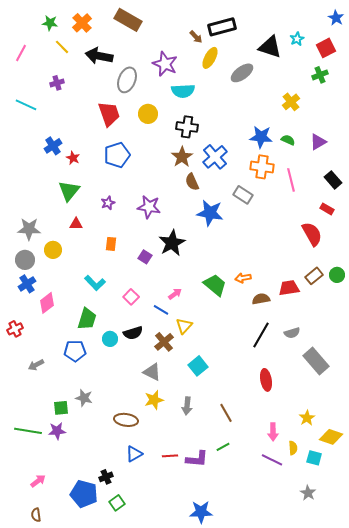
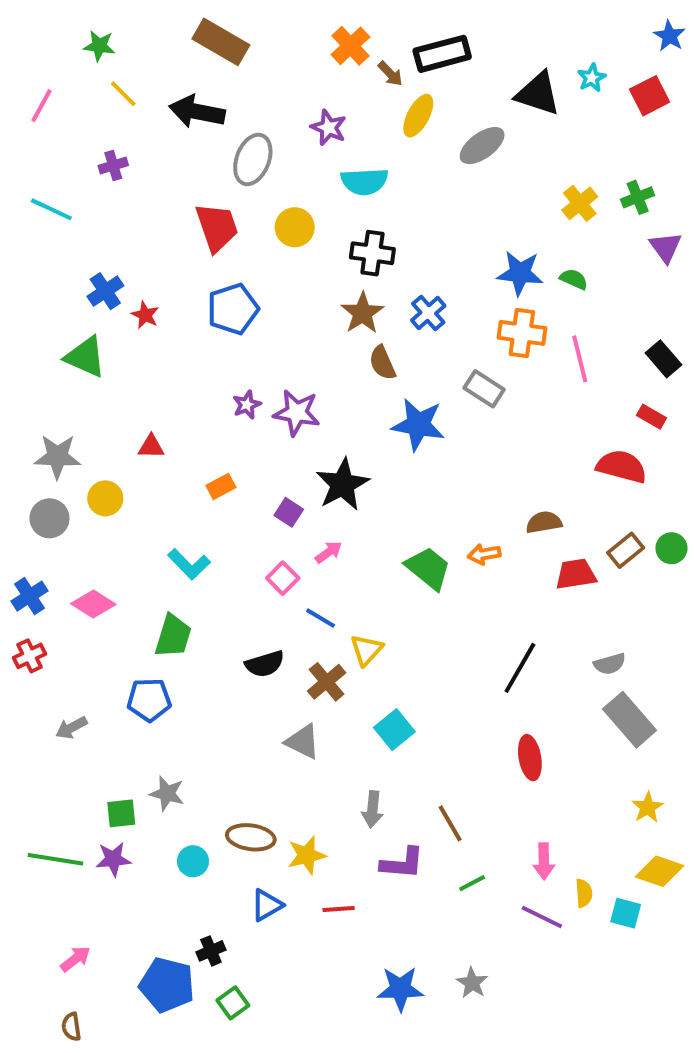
brown rectangle: (128, 20) -> (221, 42), moved
orange cross: (82, 23) -> (350, 46), moved
purple star: (165, 64) -> (329, 128), size x0.7
green cross: (320, 75) -> (638, 197), moved
purple triangle: (318, 142) -> (665, 247), moved, turned -36
blue cross: (215, 157) -> (428, 313), size x0.7
green triangle: (69, 191) -> (85, 357), moved, turned -45
purple star: (108, 203) -> (247, 405), moved
red semicircle: (312, 234) -> (622, 466), turned -45
orange rectangle: (111, 244) -> (221, 486), turned 56
blue cross: (27, 284) -> (30, 596), moved
pink arrow: (175, 294) -> (329, 552), moved
pink square: (131, 297) -> (283, 578), moved
brown semicircle: (261, 299) -> (544, 522), moved
pink diamond: (47, 303) -> (93, 604), turned 70
gray semicircle: (292, 333) -> (610, 664), moved
cyan circle: (110, 339) -> (193, 861), moved
yellow star: (154, 400) -> (307, 855), moved
yellow star: (307, 418) -> (648, 807), moved
green line: (223, 447) -> (472, 883), moved
purple L-shape: (197, 459) -> (402, 863), moved
gray star: (308, 493) -> (472, 983), moved
blue star: (201, 512) -> (400, 989), moved

